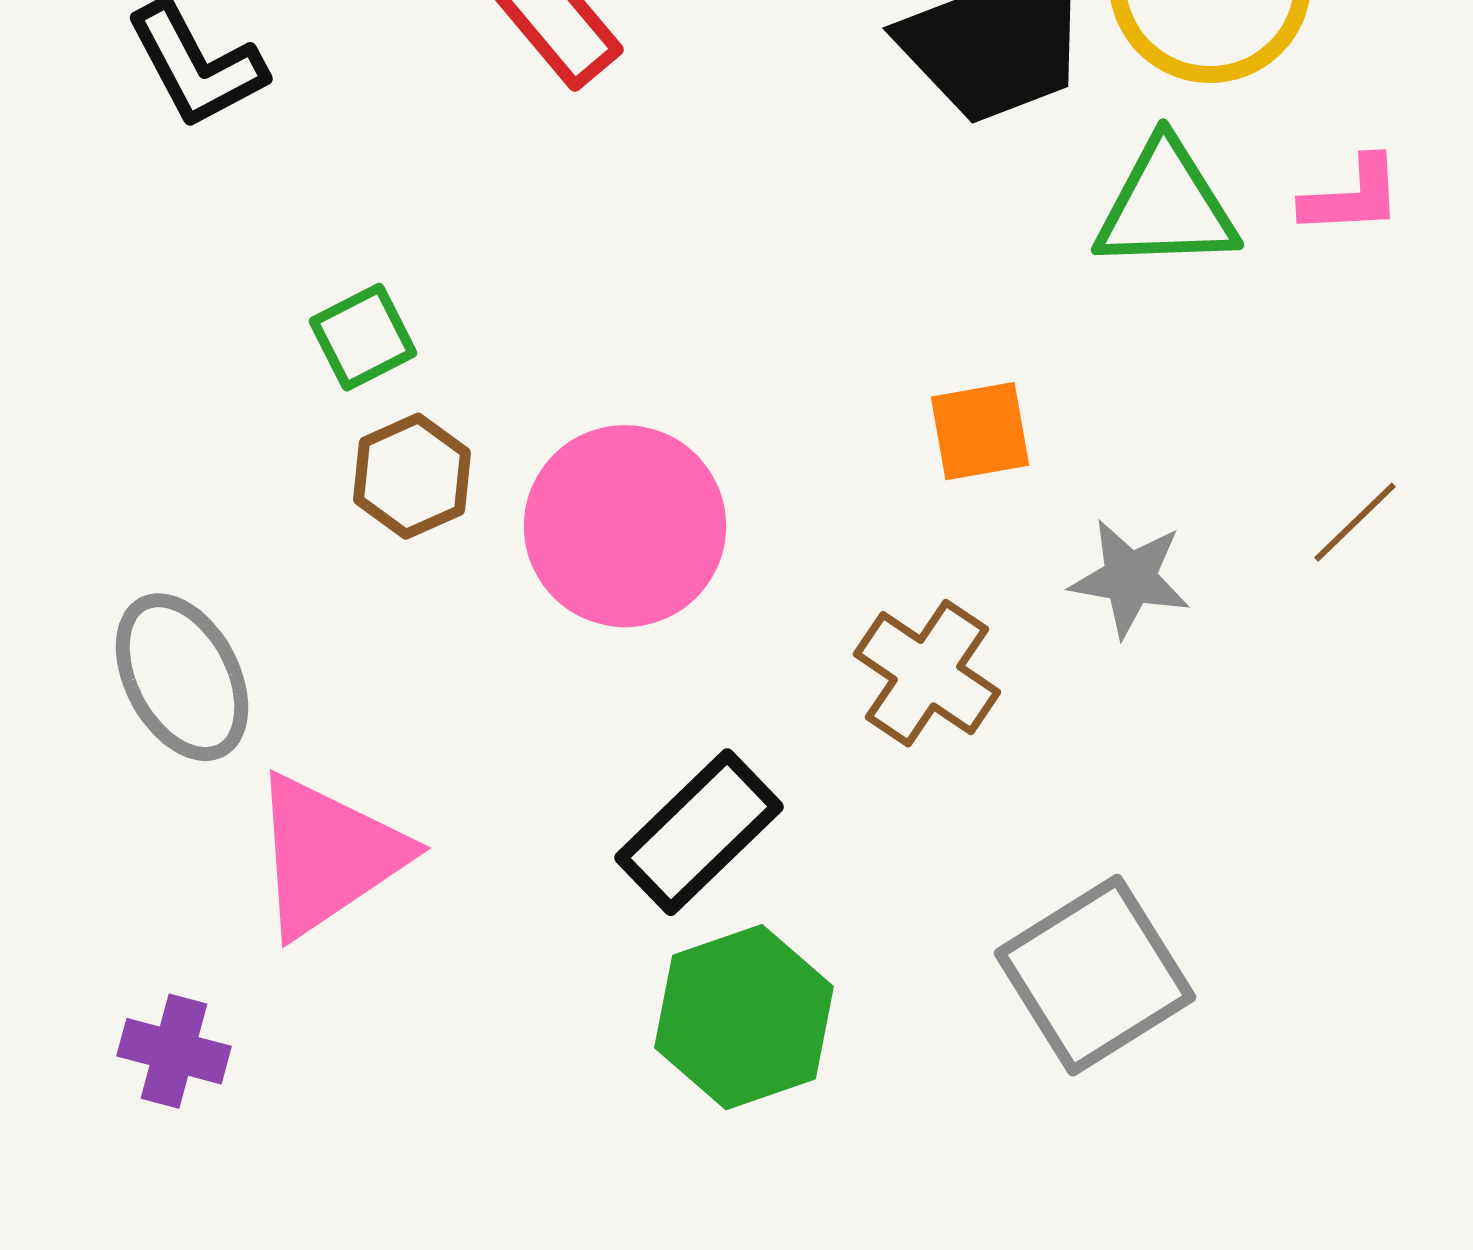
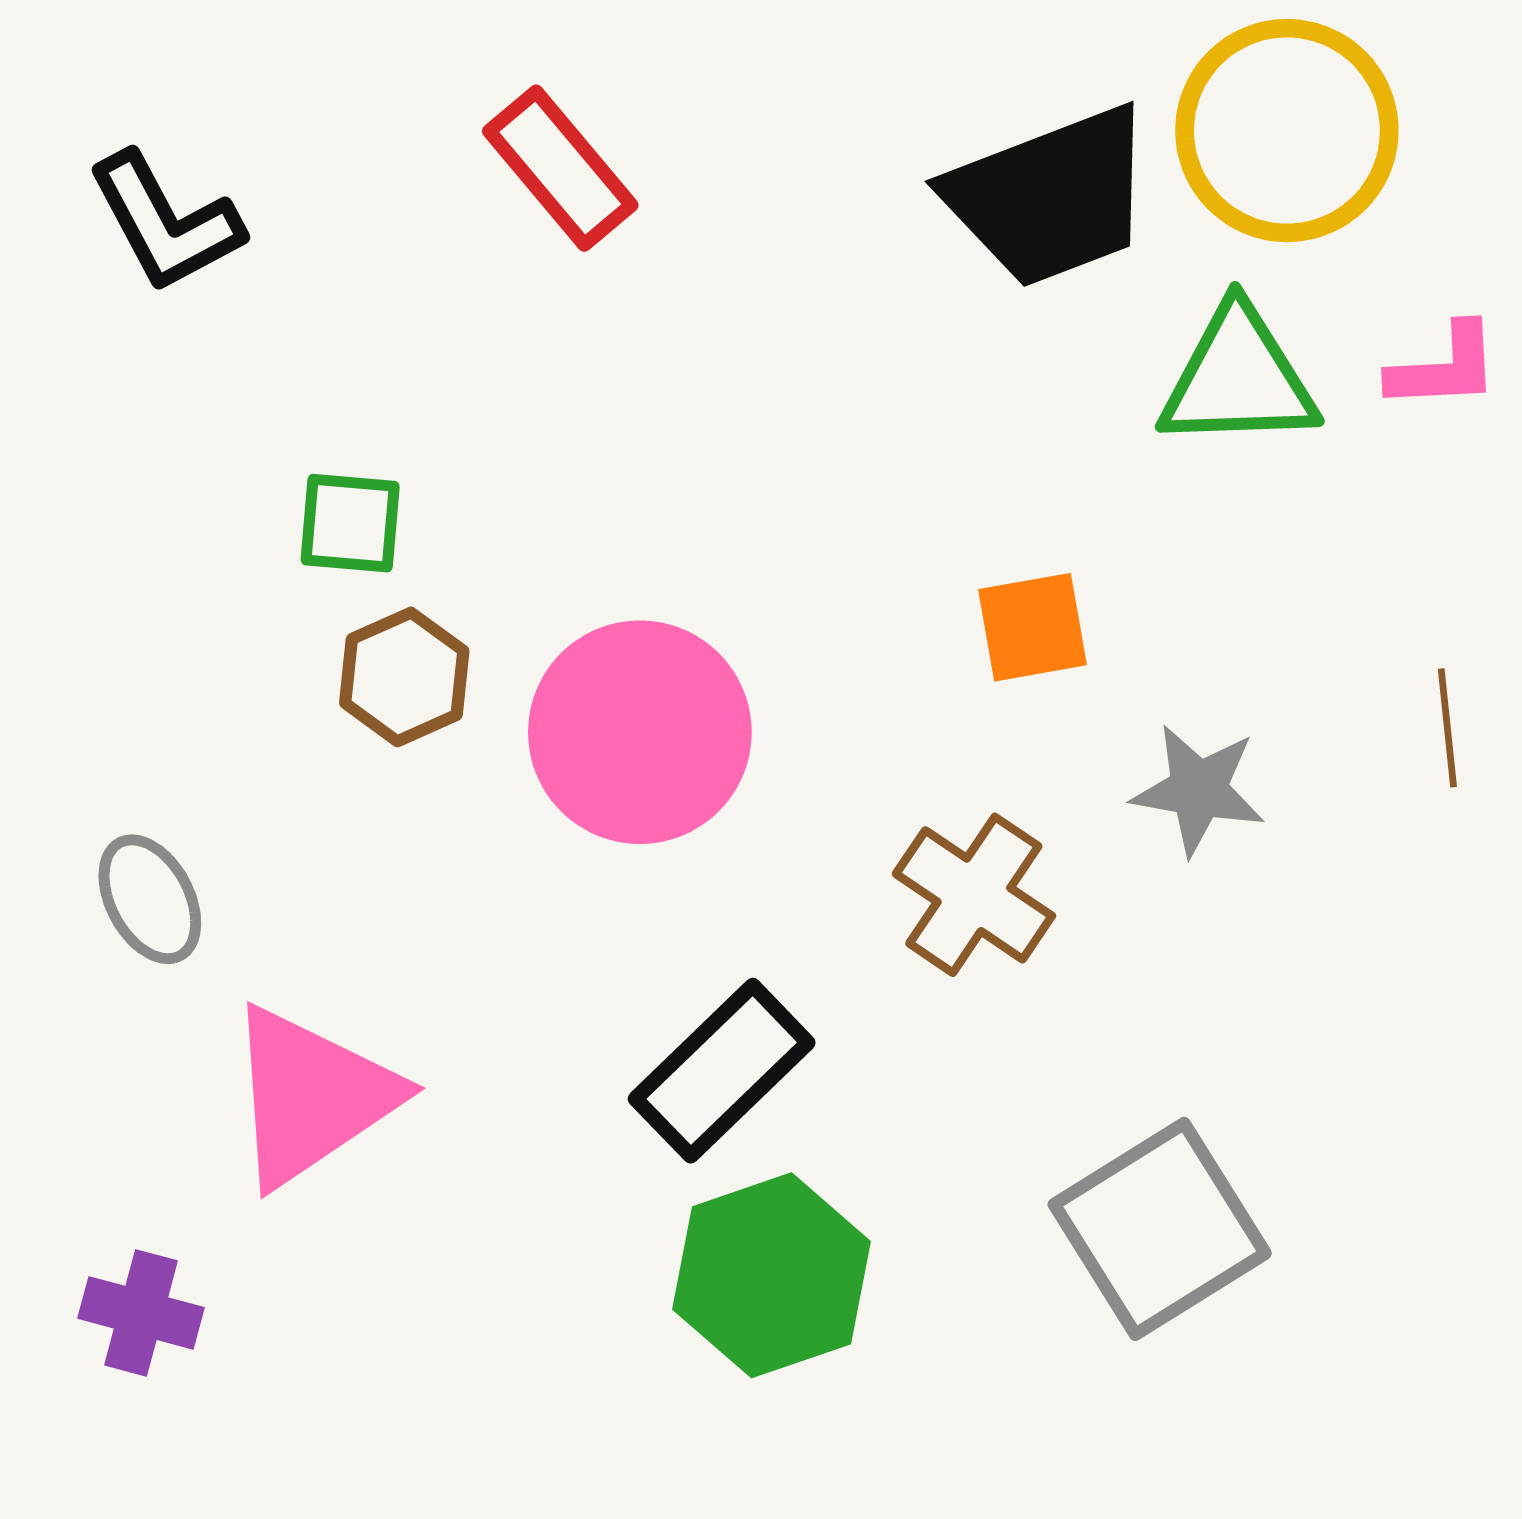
green square: (363, 337) -> (350, 523), turned 32
brown line: (1355, 522) -> (1447, 728), turned -52
gray ellipse: (182, 677) -> (150, 899), size x0.7

